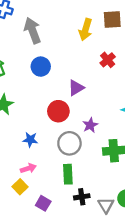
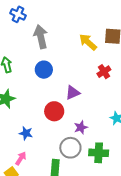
yellow arrow: (86, 30) -> (88, 42), turned 108
gray circle: (69, 143) -> (70, 148), moved
pink arrow: (28, 168) -> (21, 158), turned -48

